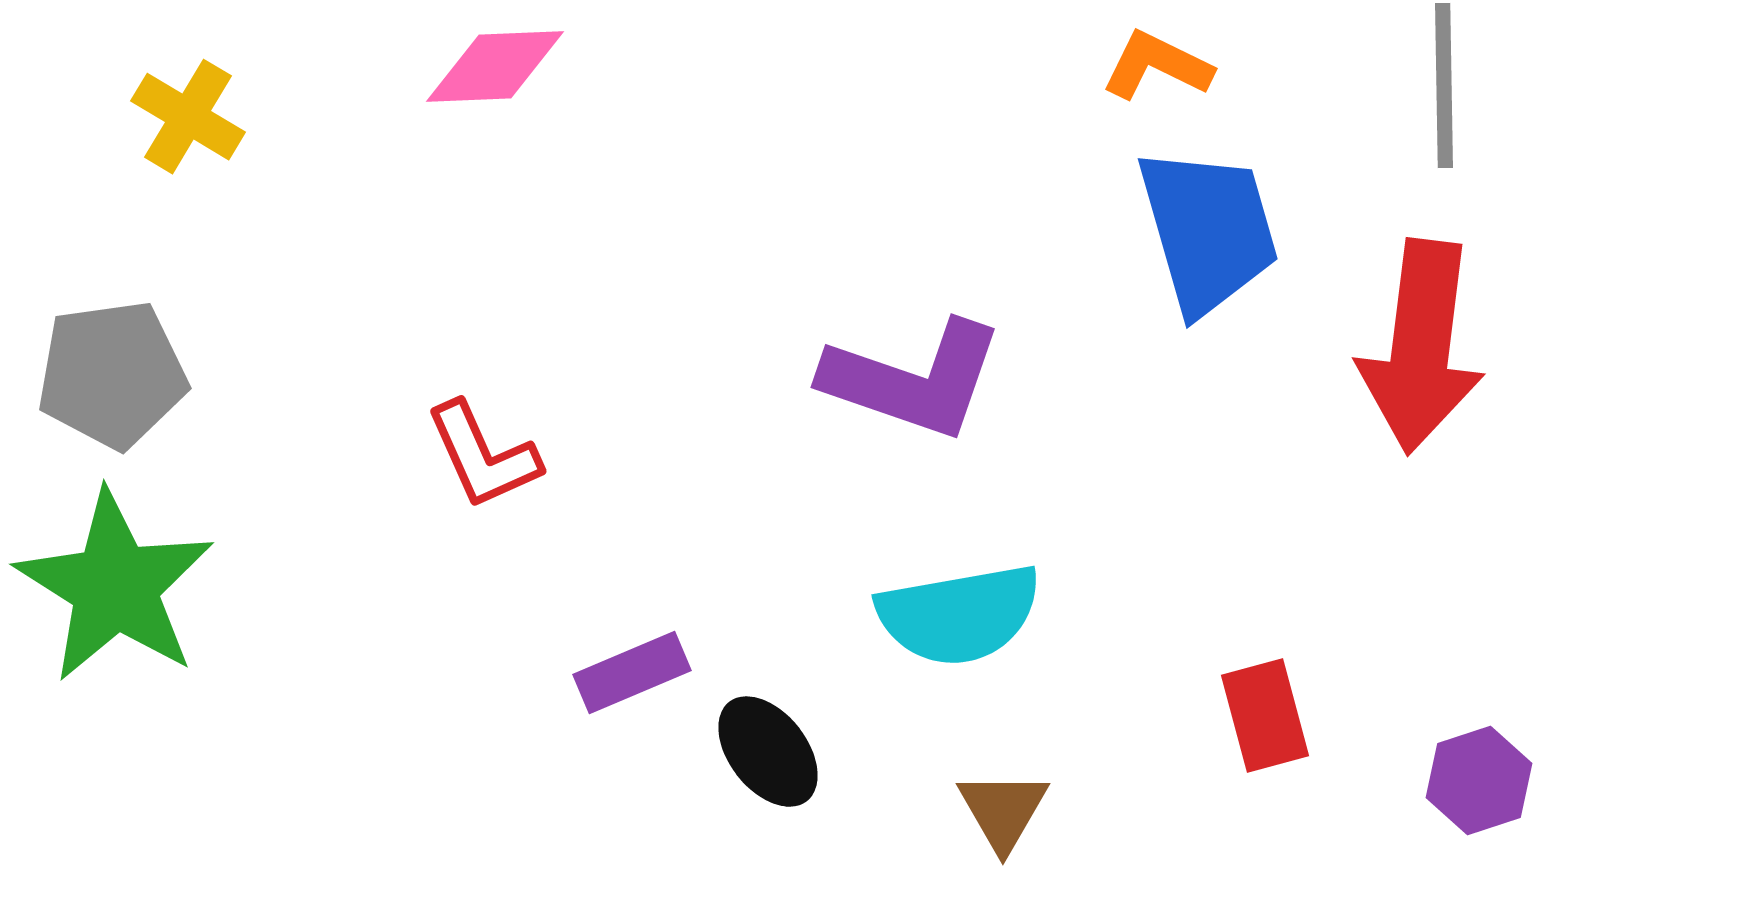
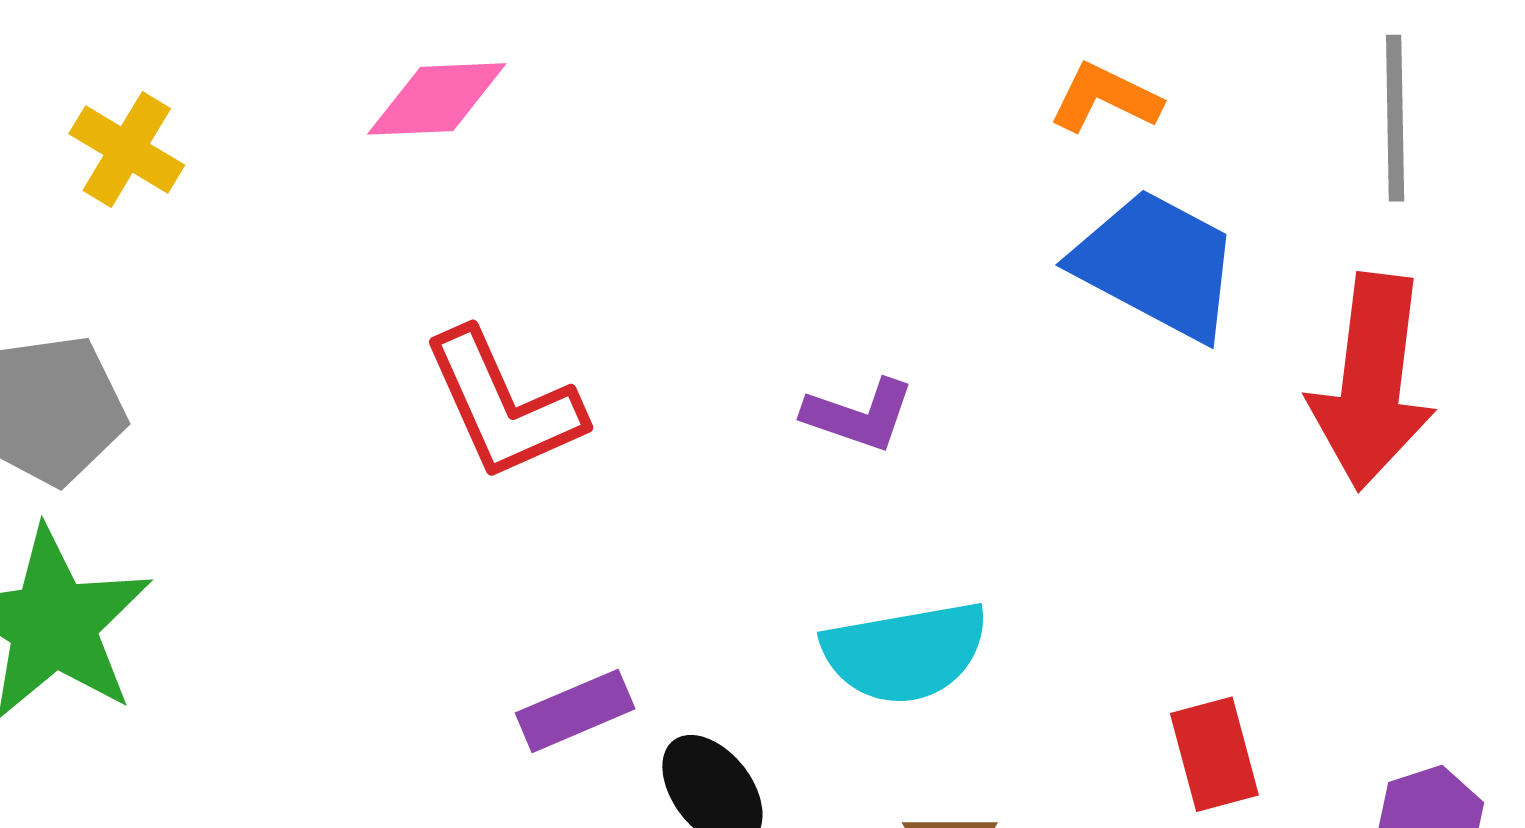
blue trapezoid: (1208, 231) -> (1157, 265), turned -46
purple L-shape: (913, 380) -> (859, 415), size x0.6
red L-shape: (483, 456) -> (503, 405), moved, size x1.4

